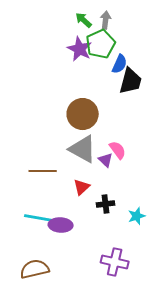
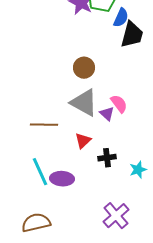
brown circle: (83, 114) -> (84, 68), size x0.7
cyan line: (39, 218) -> (40, 172), turned 56
purple cross: (115, 262) -> (116, 216), turned 36

